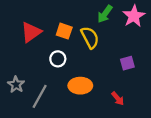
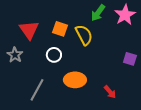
red triangle: (31, 32) -> (29, 30), turned -30
purple square: (127, 63) -> (130, 59), moved, turned 32
gray star: (16, 85) -> (15, 55), moved

